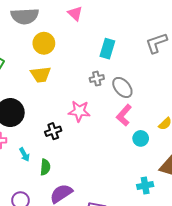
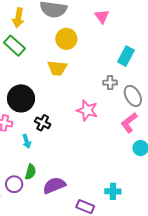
black cross: (53, 131) -> (43, 123), moved, turned 35
green semicircle: (45, 167) -> (30, 172), moved
cyan cross: (145, 186) -> (113, 191), moved

